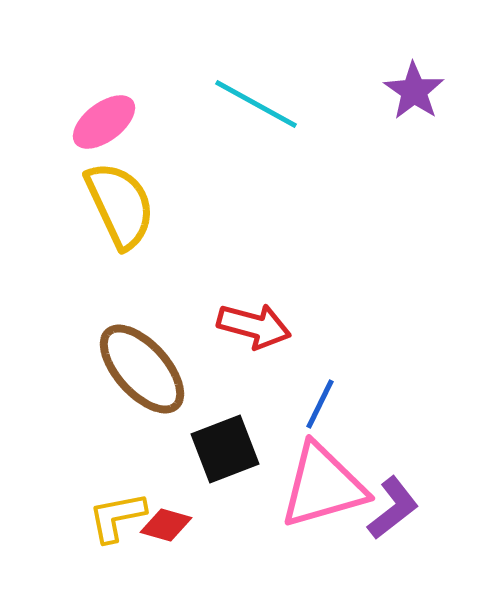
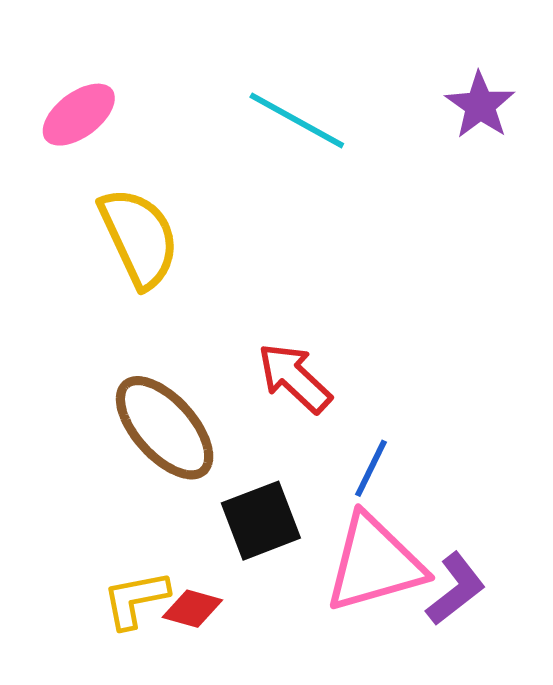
pink ellipse: (104, 122) -> (79, 115), moved
red arrow: (254, 326) -> (294, 378), turned -152

